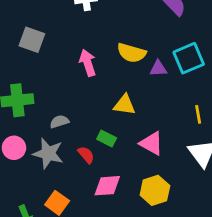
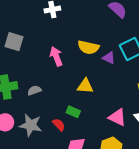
purple triangle: (158, 69) -> (109, 58), turned 32
gray semicircle: (59, 122) -> (34, 90), moved
pink triangle: (152, 143) -> (117, 117), moved

